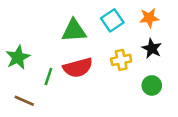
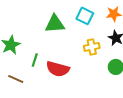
cyan square: (112, 20) -> (85, 16), turned -30
red semicircle: (78, 68) -> (58, 69), moved, turned 30

